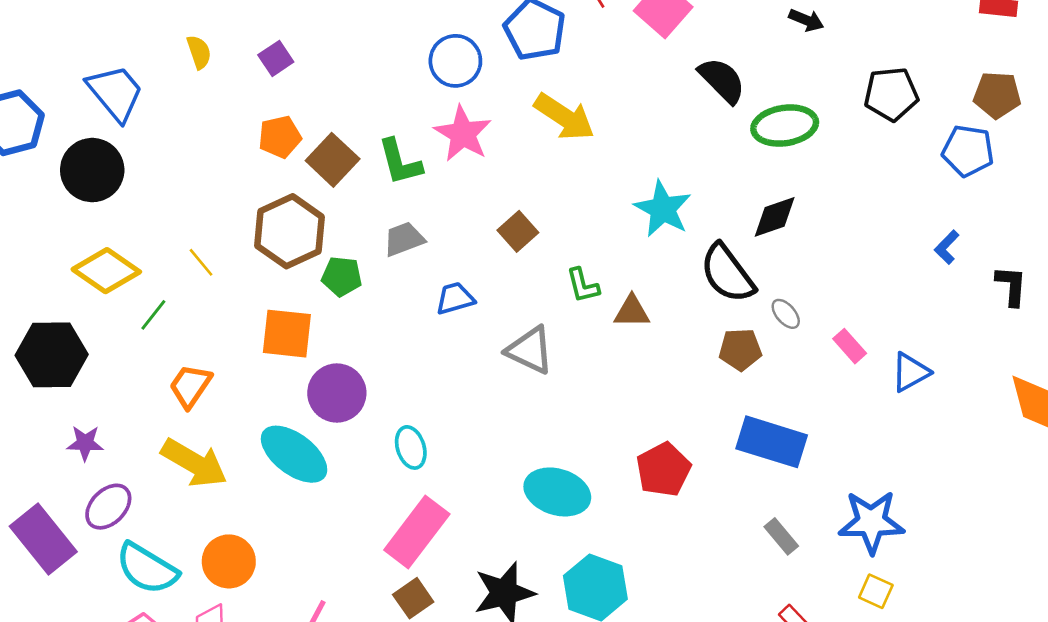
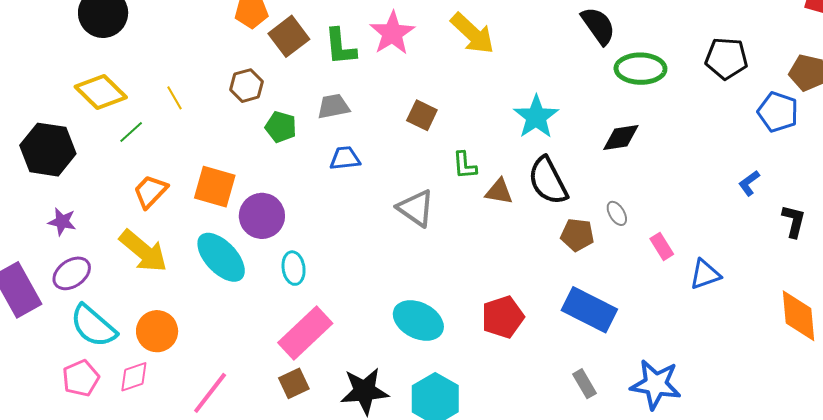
brown hexagon: (289, 231) -> (247, 86), size x0.6
brown square: (518, 231) -> (422, 115), turned -32
black semicircle: (727, 273) -> (548, 181), moved
blue trapezoid: (455, 298) -> (345, 158), moved
orange square: (287, 334) -> (215, 187), moved
cyan ellipse: (411, 447) -> (294, 268), moved

